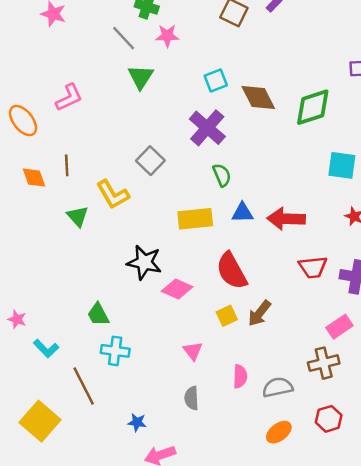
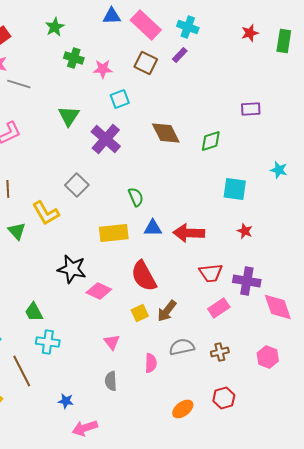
pink star: (167, 36) -> (103, 69), moved
gray line: (124, 38) -> (19, 84), moved, turned -30
cyan square: (216, 81) -> (120, 99), moved
green diamond: (313, 107) -> (211, 141), size x0.7
purple cross: (207, 128) -> (106, 139), moved
pink rectangle: (339, 327) -> (219, 308), moved
brown cross: (324, 363) -> (220, 352), size x0.7
gray semicircle: (278, 387) -> (182, 347), moved

